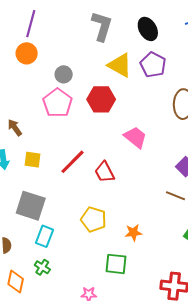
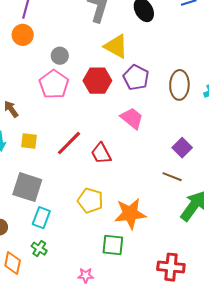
purple pentagon: (153, 65) -> (136, 78), moved
orange star: (133, 233) -> (130, 214), size x1.8

